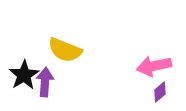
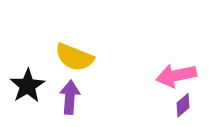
purple arrow: (45, 82) -> (70, 97), moved

